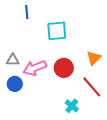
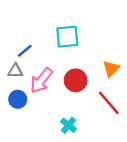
blue line: (27, 12) -> (25, 51), moved, turned 56
pink arrow: (35, 68) -> (41, 80), turned -30
cyan cross: (72, 106) -> (69, 125), moved

